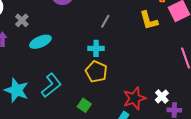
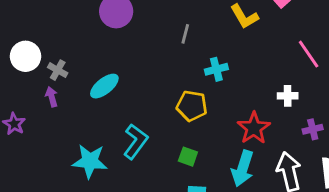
gray cross: (22, 20) -> (58, 70), moved
cyan cross: (96, 48) -> (216, 69), moved
white cross: (162, 96) -> (288, 96), moved, turned -32

